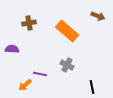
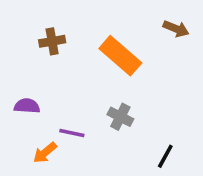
purple semicircle: (12, 49) -> (27, 106), moved
black line: (92, 87) -> (165, 156), turned 40

